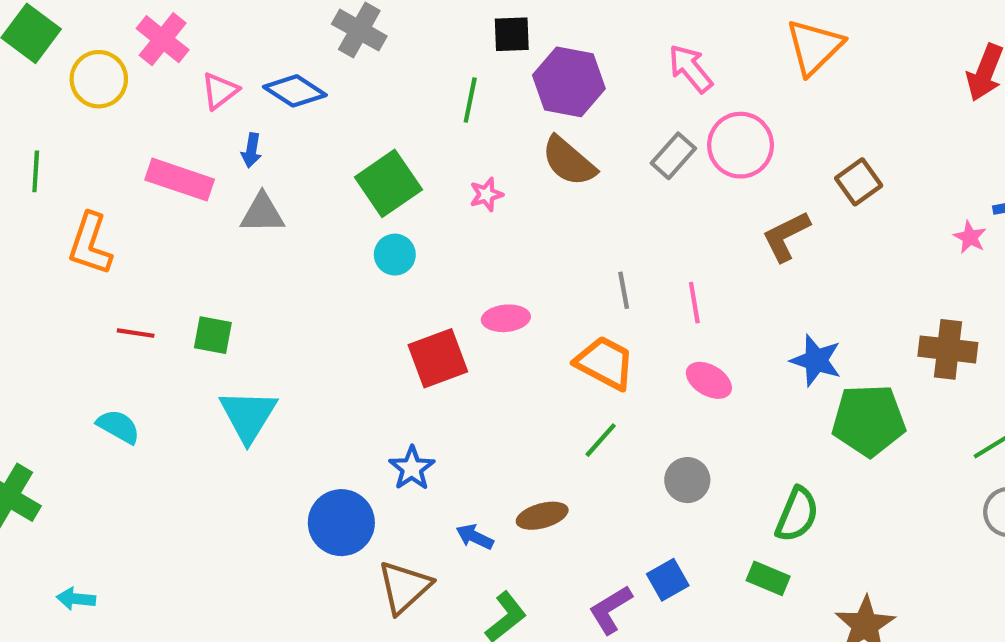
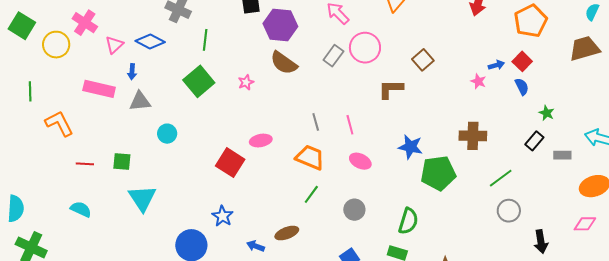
green line: (470, 100) -> (205, 40), moved
brown L-shape: (786, 236) -> (391, 89), turned 32
orange L-shape: (90, 244) -> (59, 123), turned 140
cyan circle: (395, 255) -> (167, 134), moved
red square: (438, 358) -> (230, 163), turned -32

